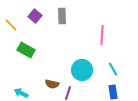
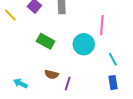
green rectangle: (26, 50) -> (46, 41), moved
cyan circle: (82, 70) -> (84, 44), moved

